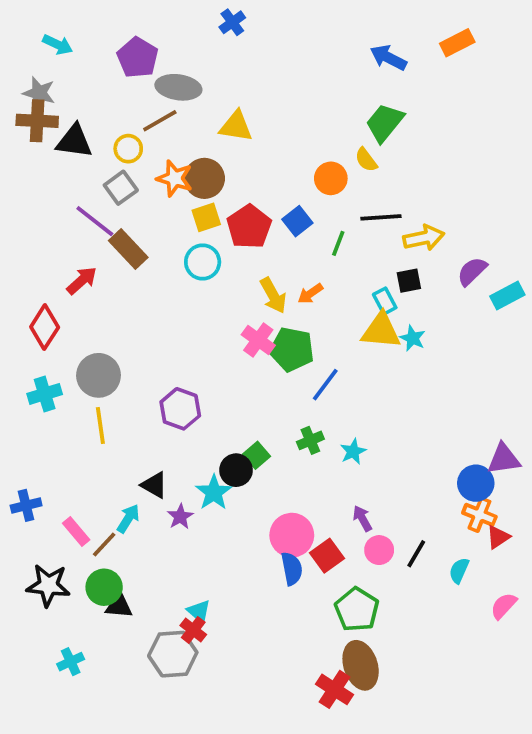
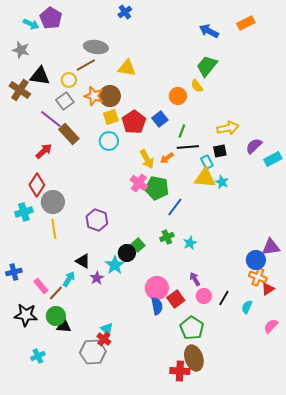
purple pentagon: (138, 58) -> (51, 18), moved
brown cross: (37, 121) -> (20, 90), moved, turned 30
black line: (381, 217) -> (188, 147), moved
red diamond: (45, 327) -> (37, 185), moved
red cross: (335, 689) -> (180, 371), turned -30

